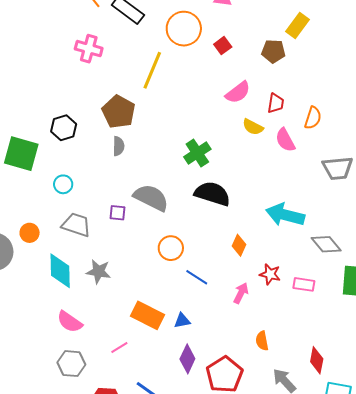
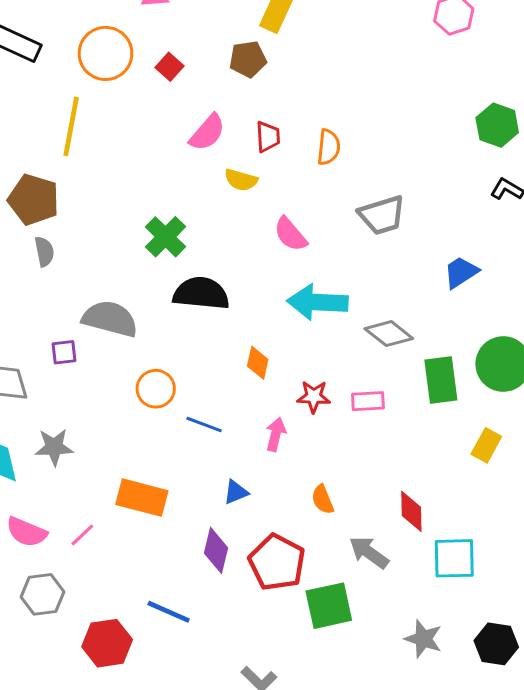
pink semicircle: (285, 140) -> (290, 234), moved
blue triangle: (182, 321) -> (236, 492), moved
pink line: (119, 348) -> (82, 535), moved

